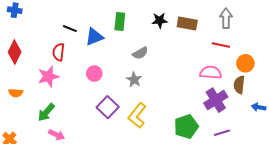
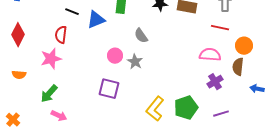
gray semicircle: (140, 53) -> (141, 36), turned 84
pink circle: (94, 74) -> (115, 56), moved
purple cross: (216, 100) -> (215, 82), size x0.7
purple square: (108, 107) -> (109, 89), turned -30
yellow L-shape: (137, 115) -> (155, 109), moved

